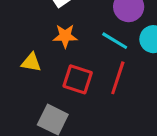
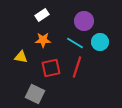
red square: (78, 79) -> (51, 68), turned -30

